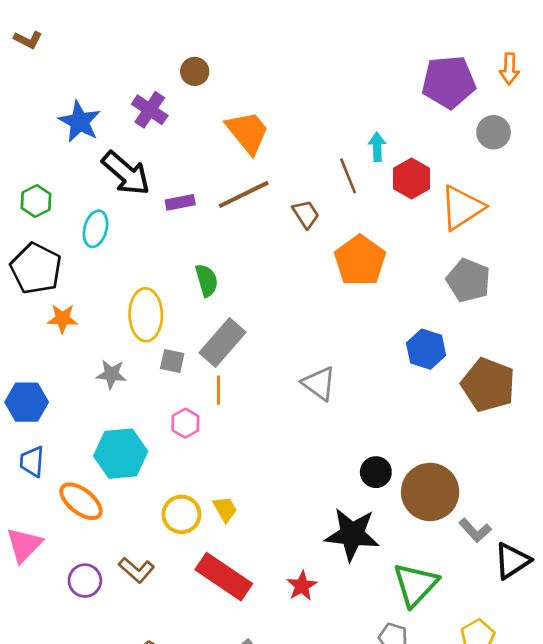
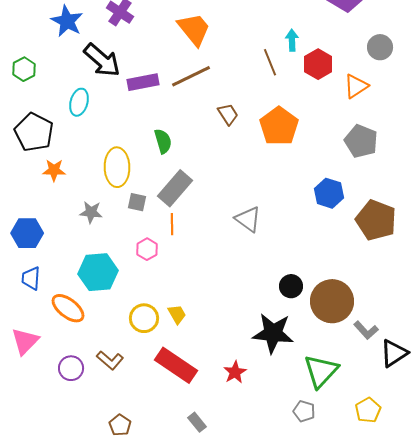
gray circle: (494, 132) -> (380, 47), moved
green hexagon: (36, 201) -> (24, 69), moved
purple rectangle: (180, 202) -> (143, 82), size x1.4
orange triangle: (462, 208) -> (356, 86), size x0.7
brown trapezoid: (306, 214) -> (228, 114), moved

